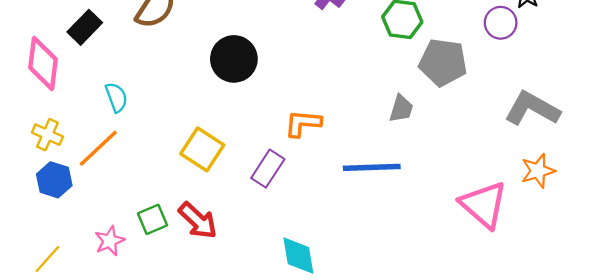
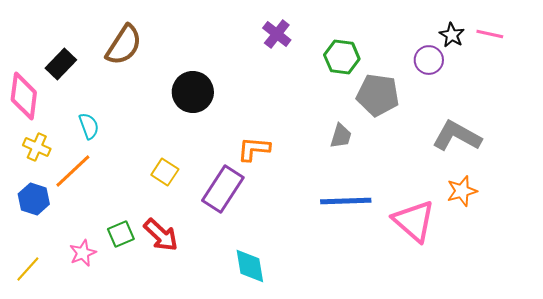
yellow cross: (47, 135) -> (37, 147), moved
yellow square: (202, 149) -> (165, 172), size x0.7
blue line: (372, 167) -> (346, 201), moved
purple rectangle: (268, 169) -> (223, 189), size x1.4

